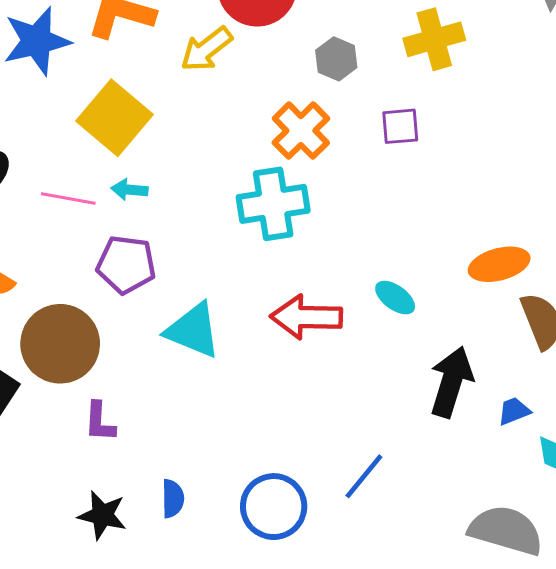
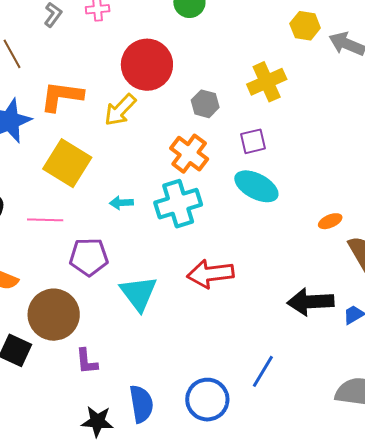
cyan arrow: (129, 190) -> (121, 203), moved
orange ellipse: (499, 264) -> (330, 221), size x0.6
cyan ellipse: (395, 298) -> (256, 186), moved, size x1.6
cyan triangle: (193, 330) -> (138, 293), turned 39
black arrow: (451, 382) -> (310, 302), turned -102
blue semicircle: (173, 499) -> (141, 404), size x1.5

